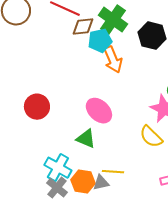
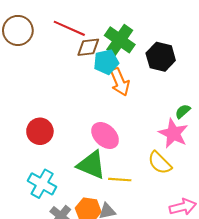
green triangle: (86, 139) -> (91, 165), size x1.4
cyan cross: (58, 168) -> (42, 184), moved
yellow line: (113, 172) -> (120, 180), moved

